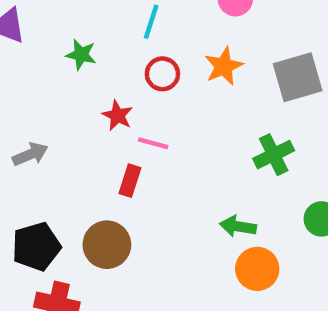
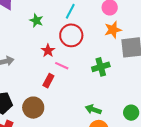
orange star: (224, 66) -> (113, 30), moved
red circle: (162, 74) -> (71, 35), size x1.5
green cross: (274, 155) -> (101, 67), moved

